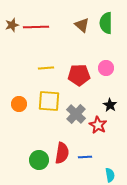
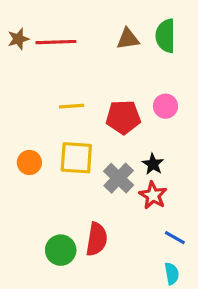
brown triangle: (82, 25) -> (128, 39), turned -49
black star: (110, 105) -> (153, 164), moved
blue line: (85, 157) -> (175, 238), moved, turned 32

